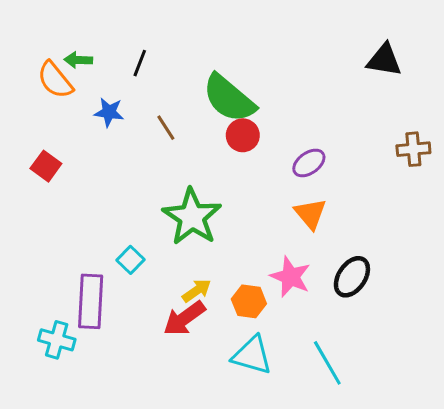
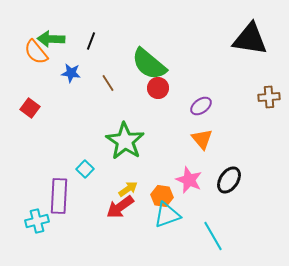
green arrow: (78, 60) -> (51, 39), size x1.5
black triangle: (384, 60) -> (250, 39), size x1.5
cyan cross: (57, 340) -> (37, 221), turned -30
cyan triangle: (252, 355) -> (167, 215), moved, turned -36

